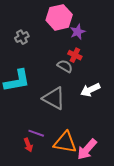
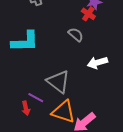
red cross: (75, 55) -> (88, 14), moved
gray triangle: (54, 98) -> (58, 82), moved

